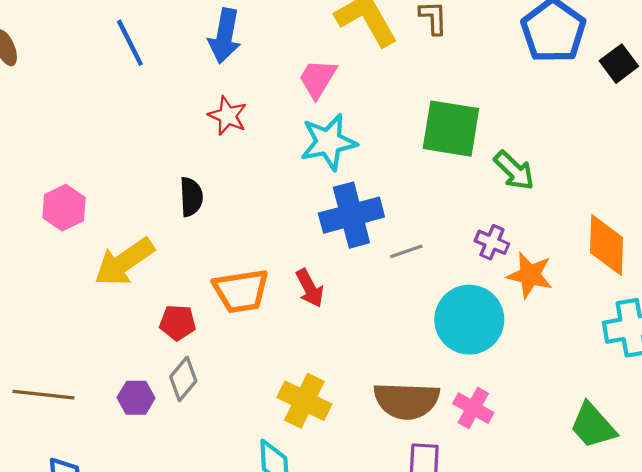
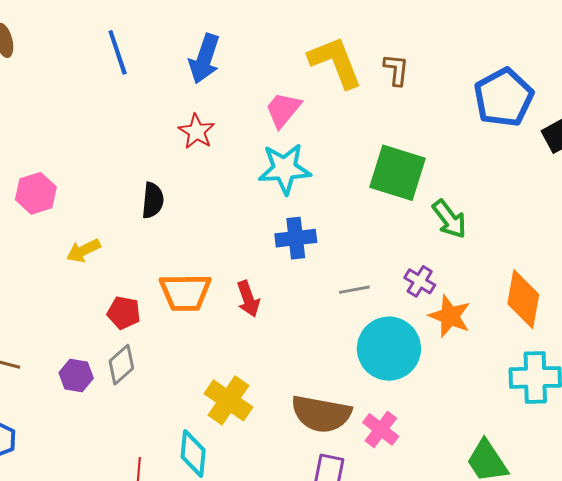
blue cross: (351, 215) -> (296, 238), size x0.7
gray line: (406, 251) -> (354, 290), moved
yellow arrow: (124, 262) -> (83, 251), size x0.6

